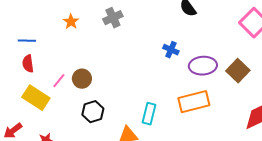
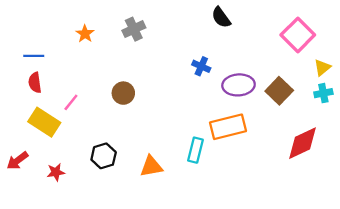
brown circle: (82, 79) -> (123, 93), moved
black hexagon: (93, 112) -> (104, 156), moved
cyan rectangle: (149, 114) -> (195, 150), moved

